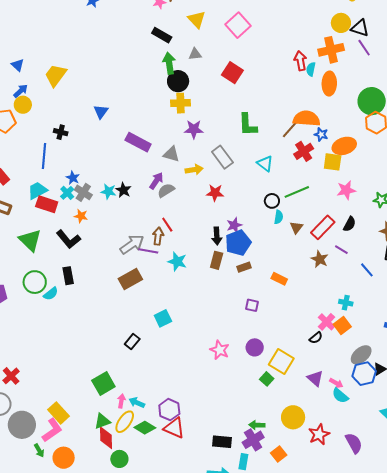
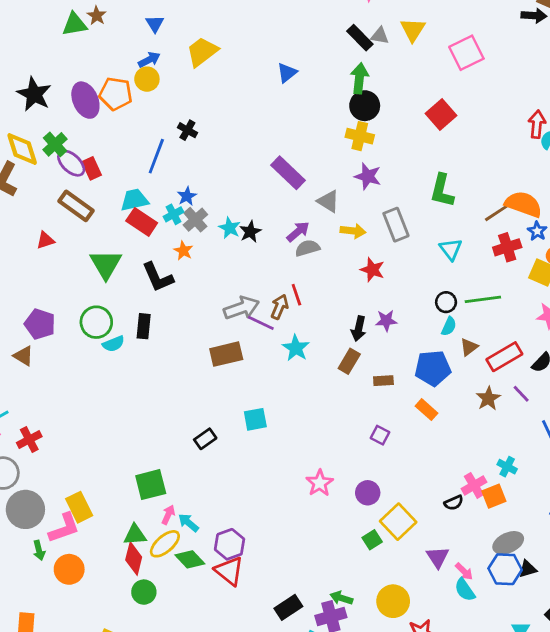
gray triangle: (195, 54) -> (380, 36), moved
blue triangle: (101, 112) -> (287, 73), moved
blue pentagon: (238, 243) -> (433, 368), moved
black rectangle: (222, 442) -> (288, 607), turned -54

